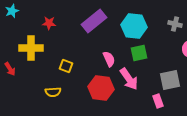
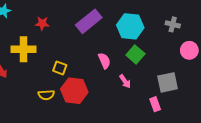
green square: (139, 53) -> (135, 54), turned -36
pink arrow: (129, 79) -> (125, 81), size x0.6
red hexagon: (101, 88) -> (74, 91), moved

